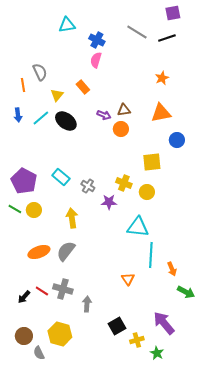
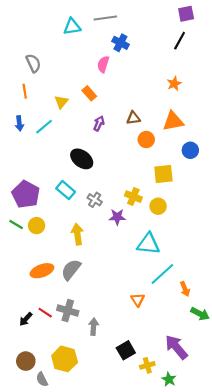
gray line: (137, 32) -> (105, 18), moved, turned -40
black line: (167, 38) -> (180, 41), turned -42
blue cross: (97, 40) -> (120, 43), moved
gray semicircle: (40, 72) -> (33, 63), moved
purple arrow: (104, 115) -> (99, 123), moved, turned -88
black ellipse: (66, 121) -> (82, 159), moved
orange circle: (121, 129) -> (146, 140), moved
cyan line: (151, 255) -> (162, 274), turned 45

